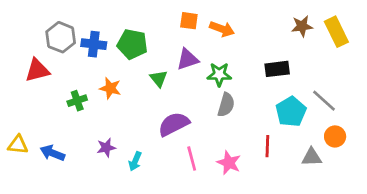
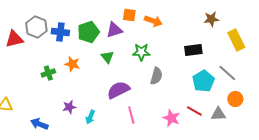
yellow rectangle: (336, 32) -> (236, 40), moved
green pentagon: (132, 44) -> (88, 32), turned -30
purple triangle: (188, 59) -> (114, 30), moved
red triangle: (37, 70) -> (14, 39), moved
green star: (219, 74) -> (141, 52), moved
red line: (267, 146) -> (194, 111), moved, turned -63
blue arrow: (52, 153) -> (39, 124), moved
pink star: (229, 163) -> (171, 118), moved

